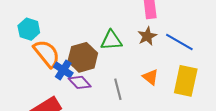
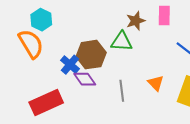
brown star: (147, 36) -> (136, 21), moved
orange semicircle: (47, 53) -> (31, 44), moved

